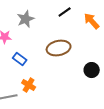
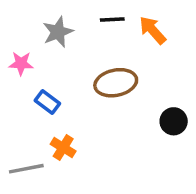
black line: (65, 12) -> (112, 20), moved, turned 32
orange arrow: (92, 21) -> (153, 30), moved

